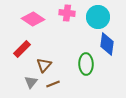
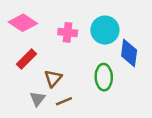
pink cross: (67, 13) -> (68, 32), moved
cyan circle: (98, 17) -> (105, 30), moved
pink diamond: (33, 19) -> (23, 23), moved

